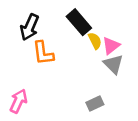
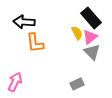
black rectangle: (79, 22) -> (91, 18), moved
black arrow: (30, 27) -> (24, 22), turned 70

